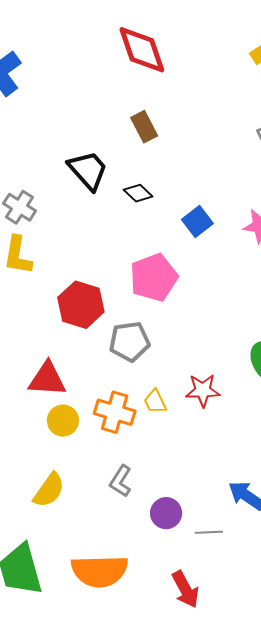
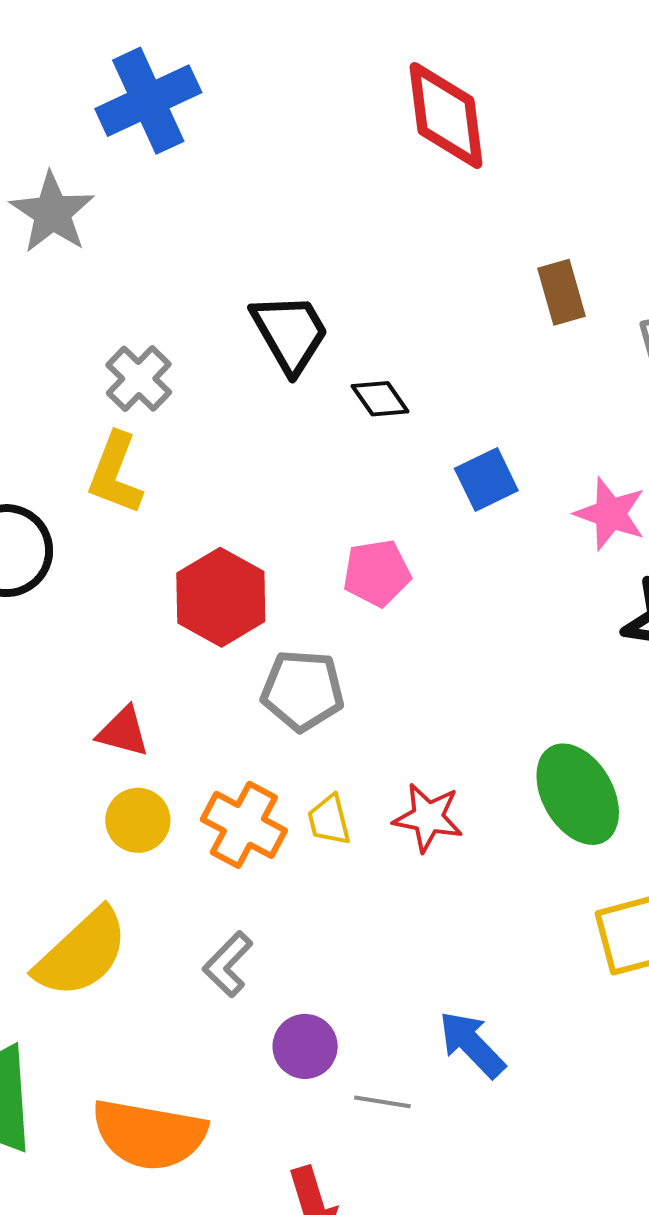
brown rectangle: (144, 127) -> (562, 292), moved
pink pentagon: (154, 277) -> (377, 573), size x0.7
red triangle: (47, 379) -> (123, 732), size x0.7
yellow semicircle: (49, 490) -> (82, 953), size x1.4

